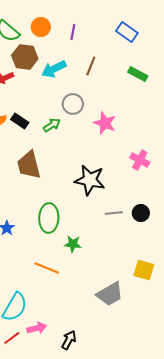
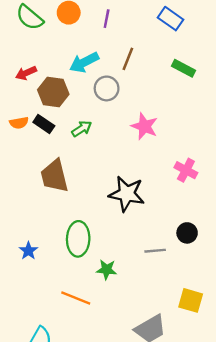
brown hexagon: (25, 57) -> (53, 92), moved
gray circle: (73, 104) -> (107, 88), moved
gray line: (114, 213) -> (155, 251), moved

